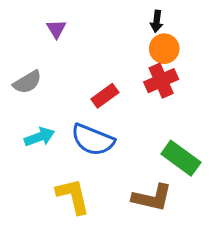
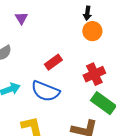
red cross: (161, 81) -> (94, 74), moved

